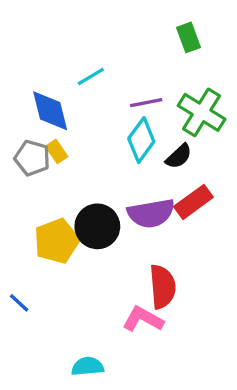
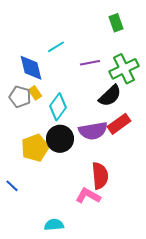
green cross: (202, 112) -> (124, 69), turned 32
cyan diamond: (141, 140) -> (58, 107), moved
black semicircle: (179, 156) -> (110, 96), size x1.4

